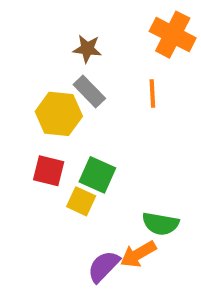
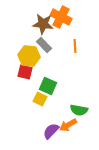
orange cross: (173, 35) -> (61, 17), moved
brown star: (87, 49) -> (43, 24), size x1.5
red square: (49, 171) -> (25, 72), moved

